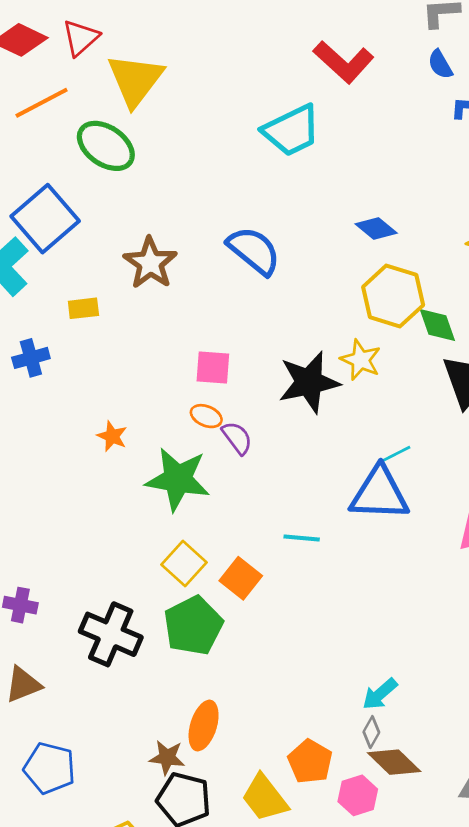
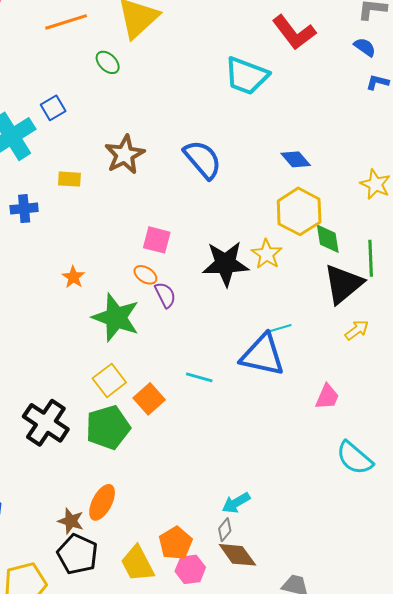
blue semicircle: (440, 64) -> (365, 47), turned 145
cyan trapezoid: (292, 130) -> (246, 76), turned 36
green ellipse: (106, 146) -> (108, 62), size x0.6
blue square: (45, 219) -> (53, 108), size x0.5
pink hexagon: (358, 795) -> (190, 569), moved

